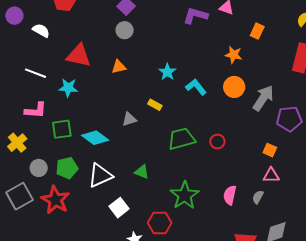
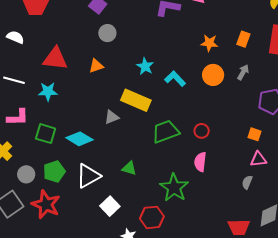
gray circle: (125, 30) -> (107, 33), moved
orange rectangle: (257, 31) -> (243, 39), moved
gray arrow: (263, 98) -> (243, 72), moved, size x0.6
yellow rectangle: (155, 105) -> (136, 100), size x2.0
green square: (62, 129) -> (46, 134), turned 30
pink semicircle: (230, 195) -> (200, 162), moved

